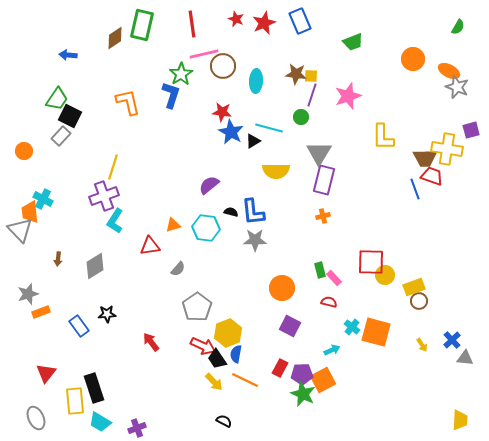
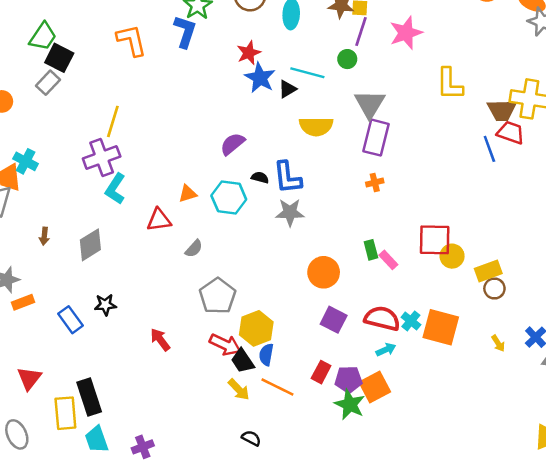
red star: (222, 112) -> (249, 53), turned -30
red semicircle: (329, 302) -> (382, 318), moved, size x1.8
cyan trapezoid: (100, 422) -> (97, 439), turned 40

